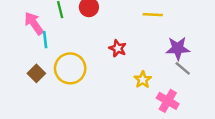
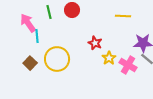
yellow star: (143, 80) -> (109, 58), moved
pink cross: (168, 101) -> (128, 65), moved

